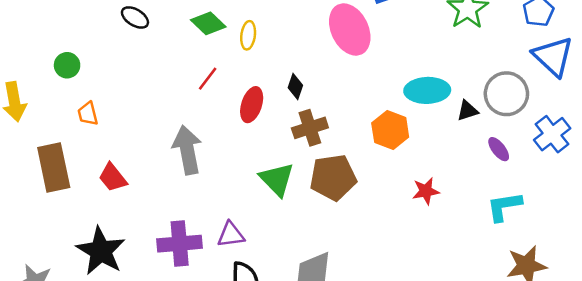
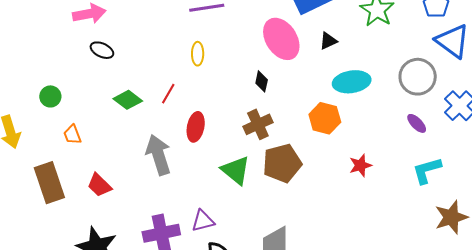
green diamond: (208, 23) -> (128, 100), moved
black diamond: (295, 86) -> (262, 81), moved
red ellipse: (252, 105) -> (196, 127), moved
black triangle: (467, 111) -> (328, 41), moved

